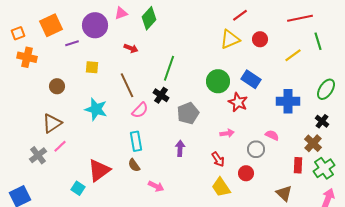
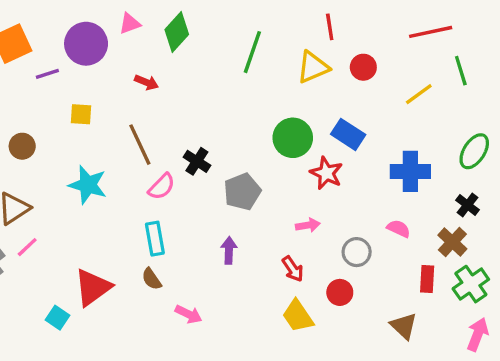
red line: (240, 15) -> (330, 27), turned -63
green line: (169, 68) -> (252, 52), moved
pink semicircle: (272, 135) -> (399, 229), moved

